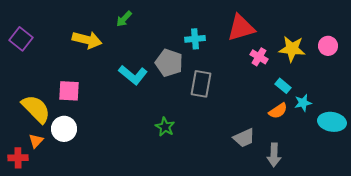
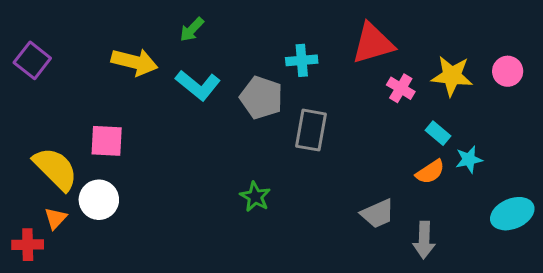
cyan L-shape: (133, 75) -> (198, 85), moved
cyan ellipse: (332, 122) -> (512, 214), moved, turned -32

